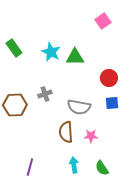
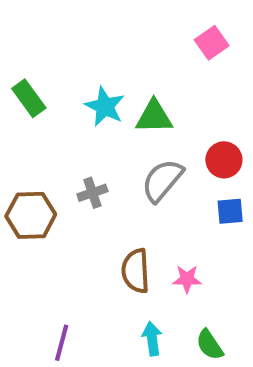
gray semicircle: (79, 107) -> (162, 180), moved, turned 120

